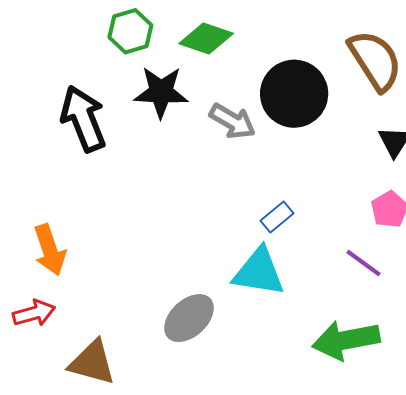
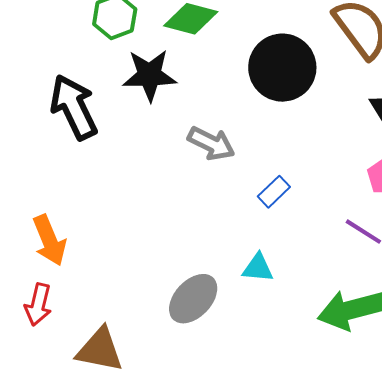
gray arrow: (232, 121) -> (211, 143), moved
cyan triangle: (259, 272) -> (258, 268), moved, size x0.6
red arrow: (34, 313) -> (38, 305), turned 123

